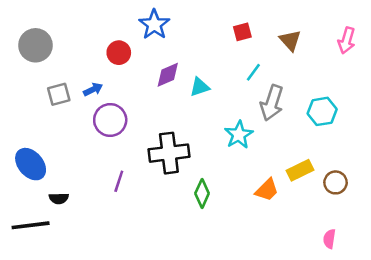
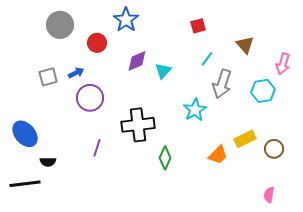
brown triangle: (290, 40) -> (245, 45), moved
pink arrow: (347, 40) -> (283, 64), moved
gray circle: (35, 45) -> (60, 25), moved
cyan triangle: (200, 87) -> (163, 71), turned -30

